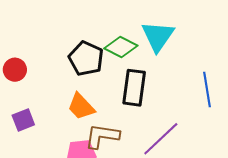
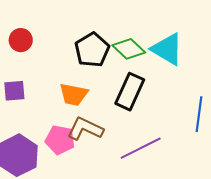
cyan triangle: (158, 36) -> (167, 49), turned -51
orange trapezoid: (81, 107) -> (74, 94), turned -52

